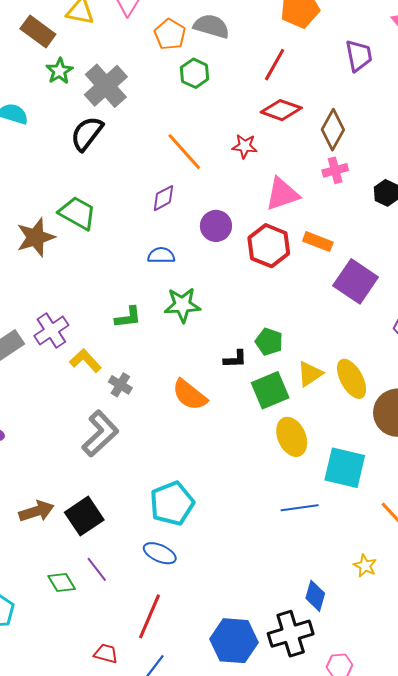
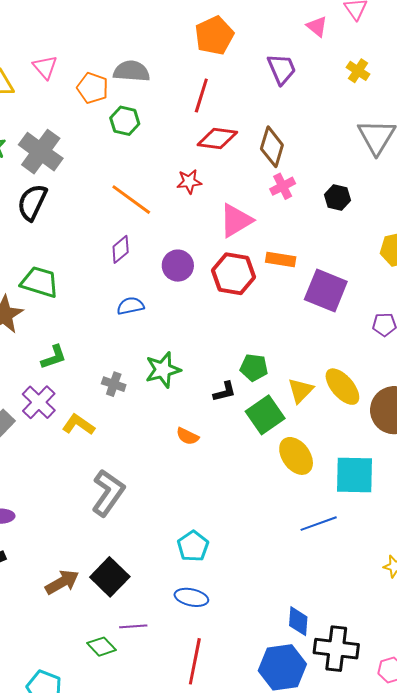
green star: (182, 305) -> (163, 370), moved
green L-shape: (128, 317) -> (54, 357), moved
gray cross: (120, 385) -> (114, 384), moved
orange semicircle: (190, 395) -> (187, 436), size x0.6
cyan pentagon: (172, 503) -> (193, 546), size x0.7
purple line: (97, 569) -> (133, 626), turned -44
blue diamond: (315, 596) -> (298, 621), moved
black cross: (291, 634) -> (336, 649), turned 36

